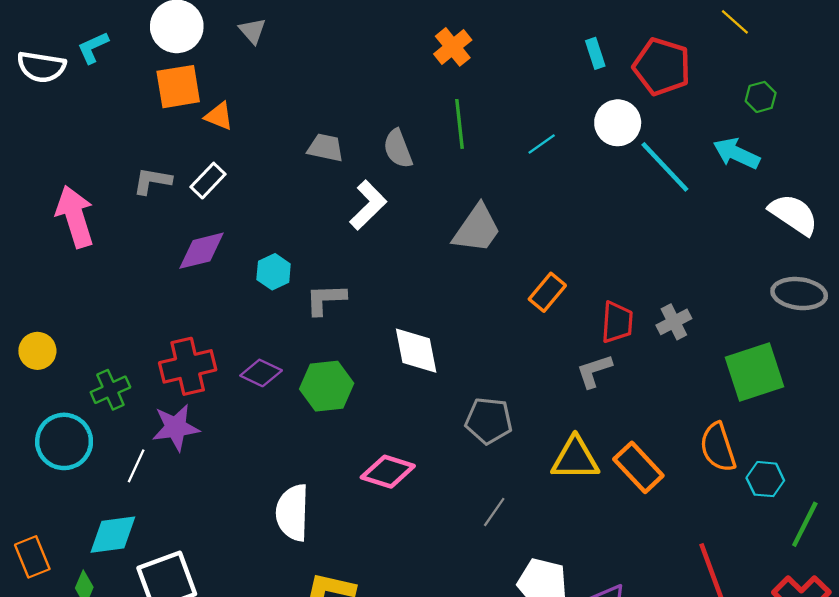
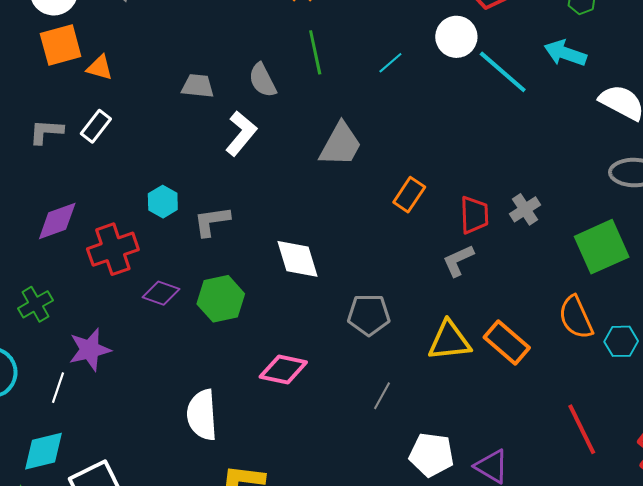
purple diamond: (201, 251) -> (57, 221), moved
red cross: (188, 366) -> (113, 249), moved
green cross: (110, 390) -> (35, 304), moved

